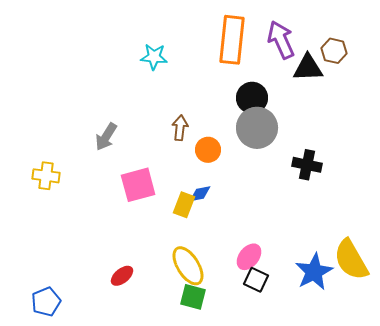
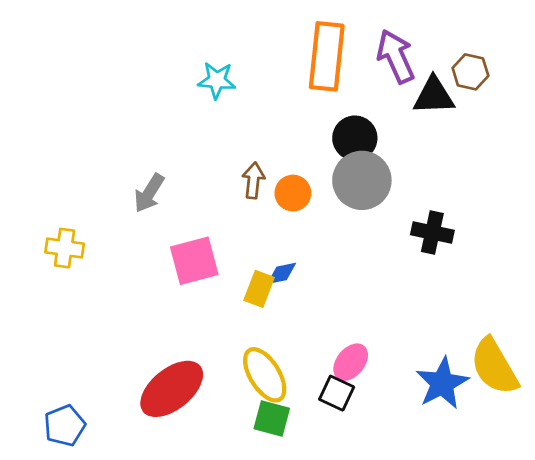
orange circle: (208, 150) -> (293, 193), moved
red ellipse: (122, 276) -> (172, 389), size x2.0
black square: (256, 280) -> (337, 393), moved

